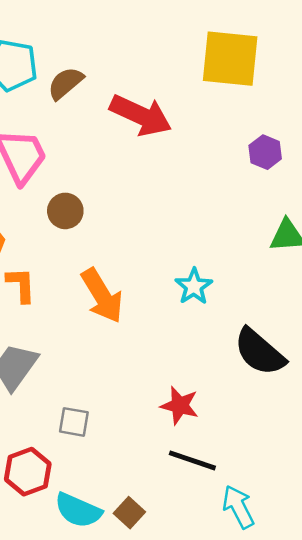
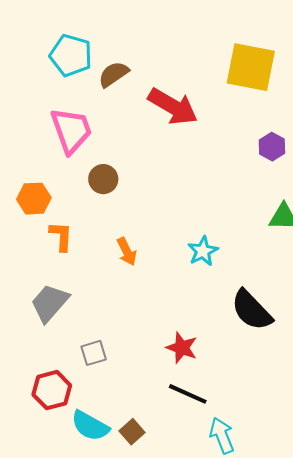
orange arrow: (102, 296) -> (127, 252), size x0.6
gray square: (74, 422) -> (94, 353), turned -32

